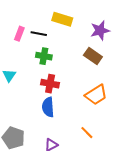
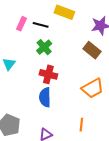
green cross: (44, 56) -> (44, 47), turned 35
orange line: (87, 133) -> (81, 125), turned 48

